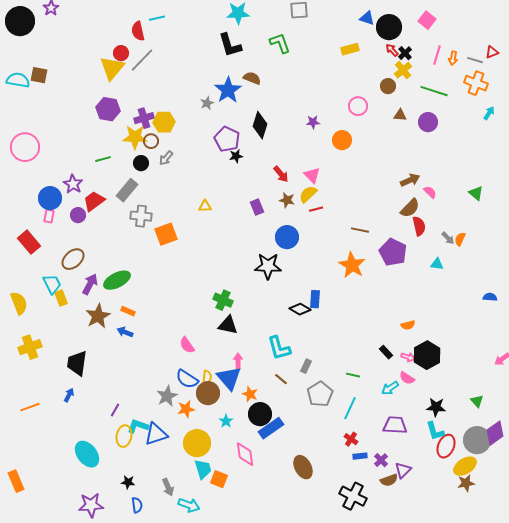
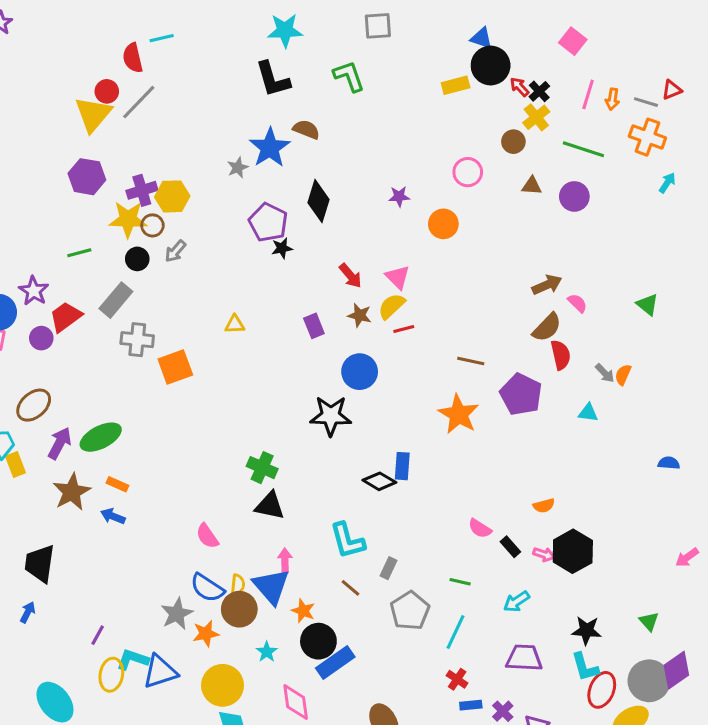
black circle: (389, 27) -> (491, 65), moved
pink semicircle: (407, 378) -> (480, 528), moved

